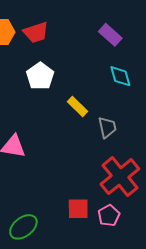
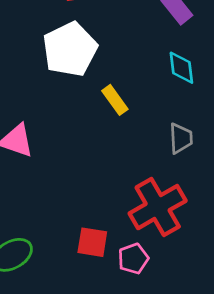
white pentagon: (40, 76) -> (70, 49), size x1.4
gray trapezoid: (107, 127) -> (181, 138), moved

